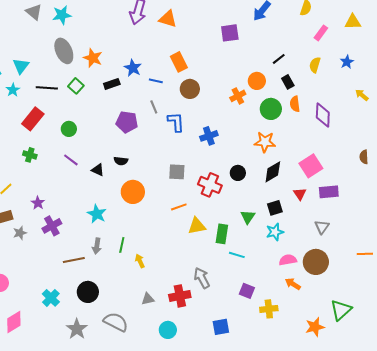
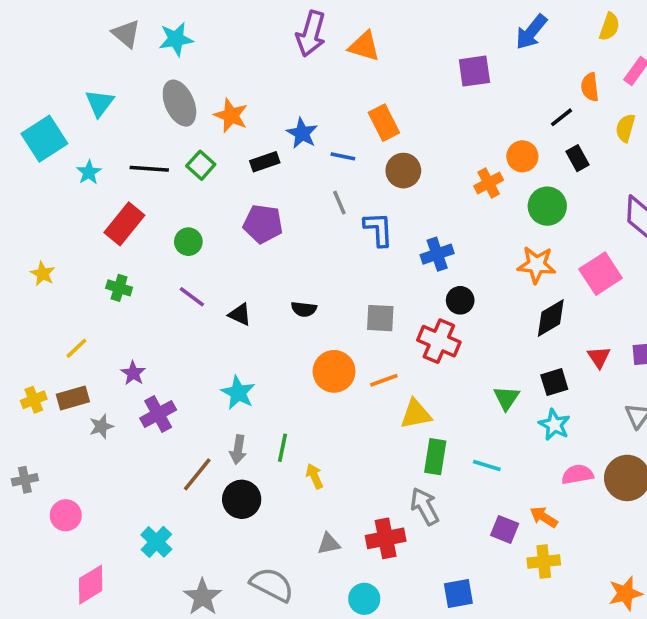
cyan triangle: (21, 66) -> (99, 103), moved
orange semicircle: (295, 104) -> (590, 87), moved
purple pentagon: (127, 122) -> (263, 224), moved
black semicircle: (121, 161) -> (304, 309), moved
pink square: (311, 166) -> (601, 274), moved
black circle: (238, 173) -> (460, 300), moved
orange circle: (133, 192) -> (334, 371), moved
cyan star: (275, 232) -> (554, 425), turned -30
green rectangle: (222, 234) -> (435, 457), moved
brown line: (74, 260) -> (197, 474), turned -40
orange arrow: (293, 284) -> (544, 517), moved
black circle: (88, 292) -> (242, 499), moved

